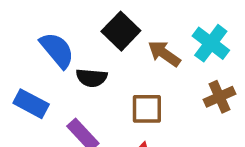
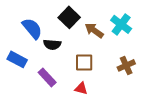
brown cross: (219, 97) -> (126, 65), moved

